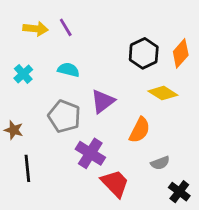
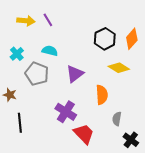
gray pentagon: (64, 116) -> (37, 74), moved
orange semicircle: (140, 130) -> (102, 95), turned -30
gray semicircle: (160, 163) -> (117, 119), turned 120

